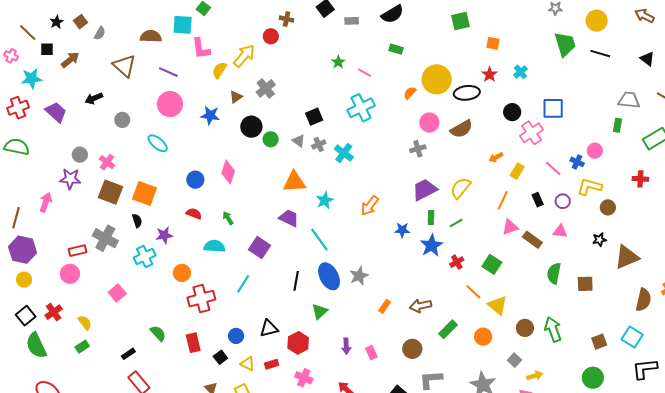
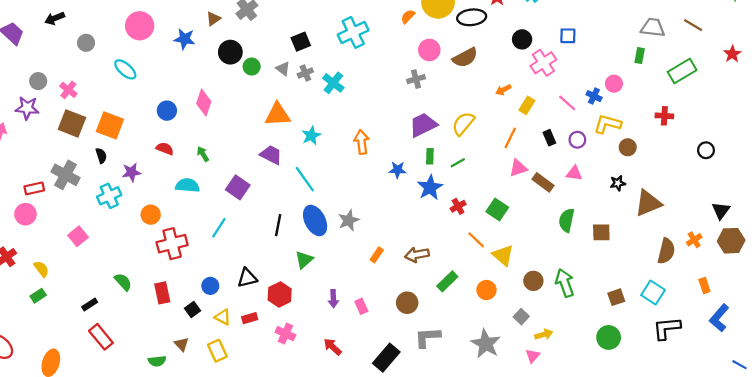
blue square: (553, 108) -> (568, 36), size x0.7
orange arrow: (370, 206) -> (362, 142), turned 135

